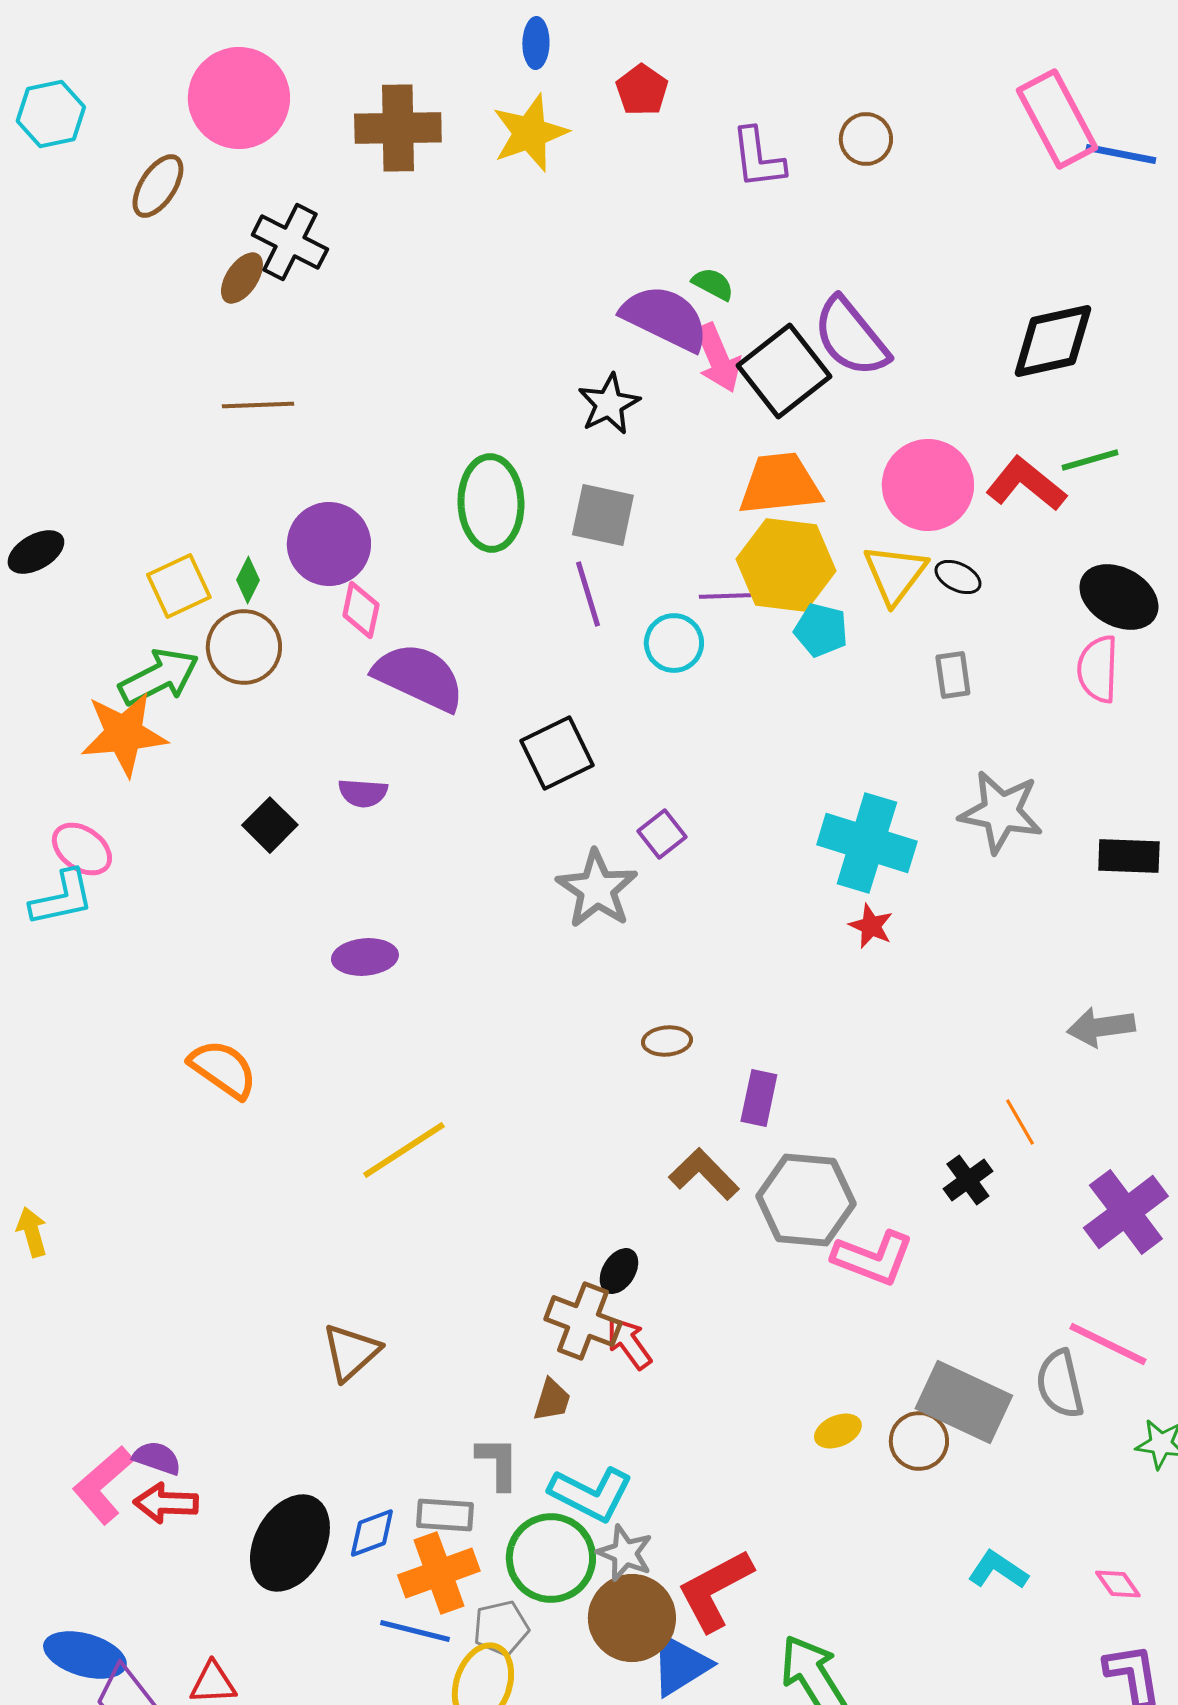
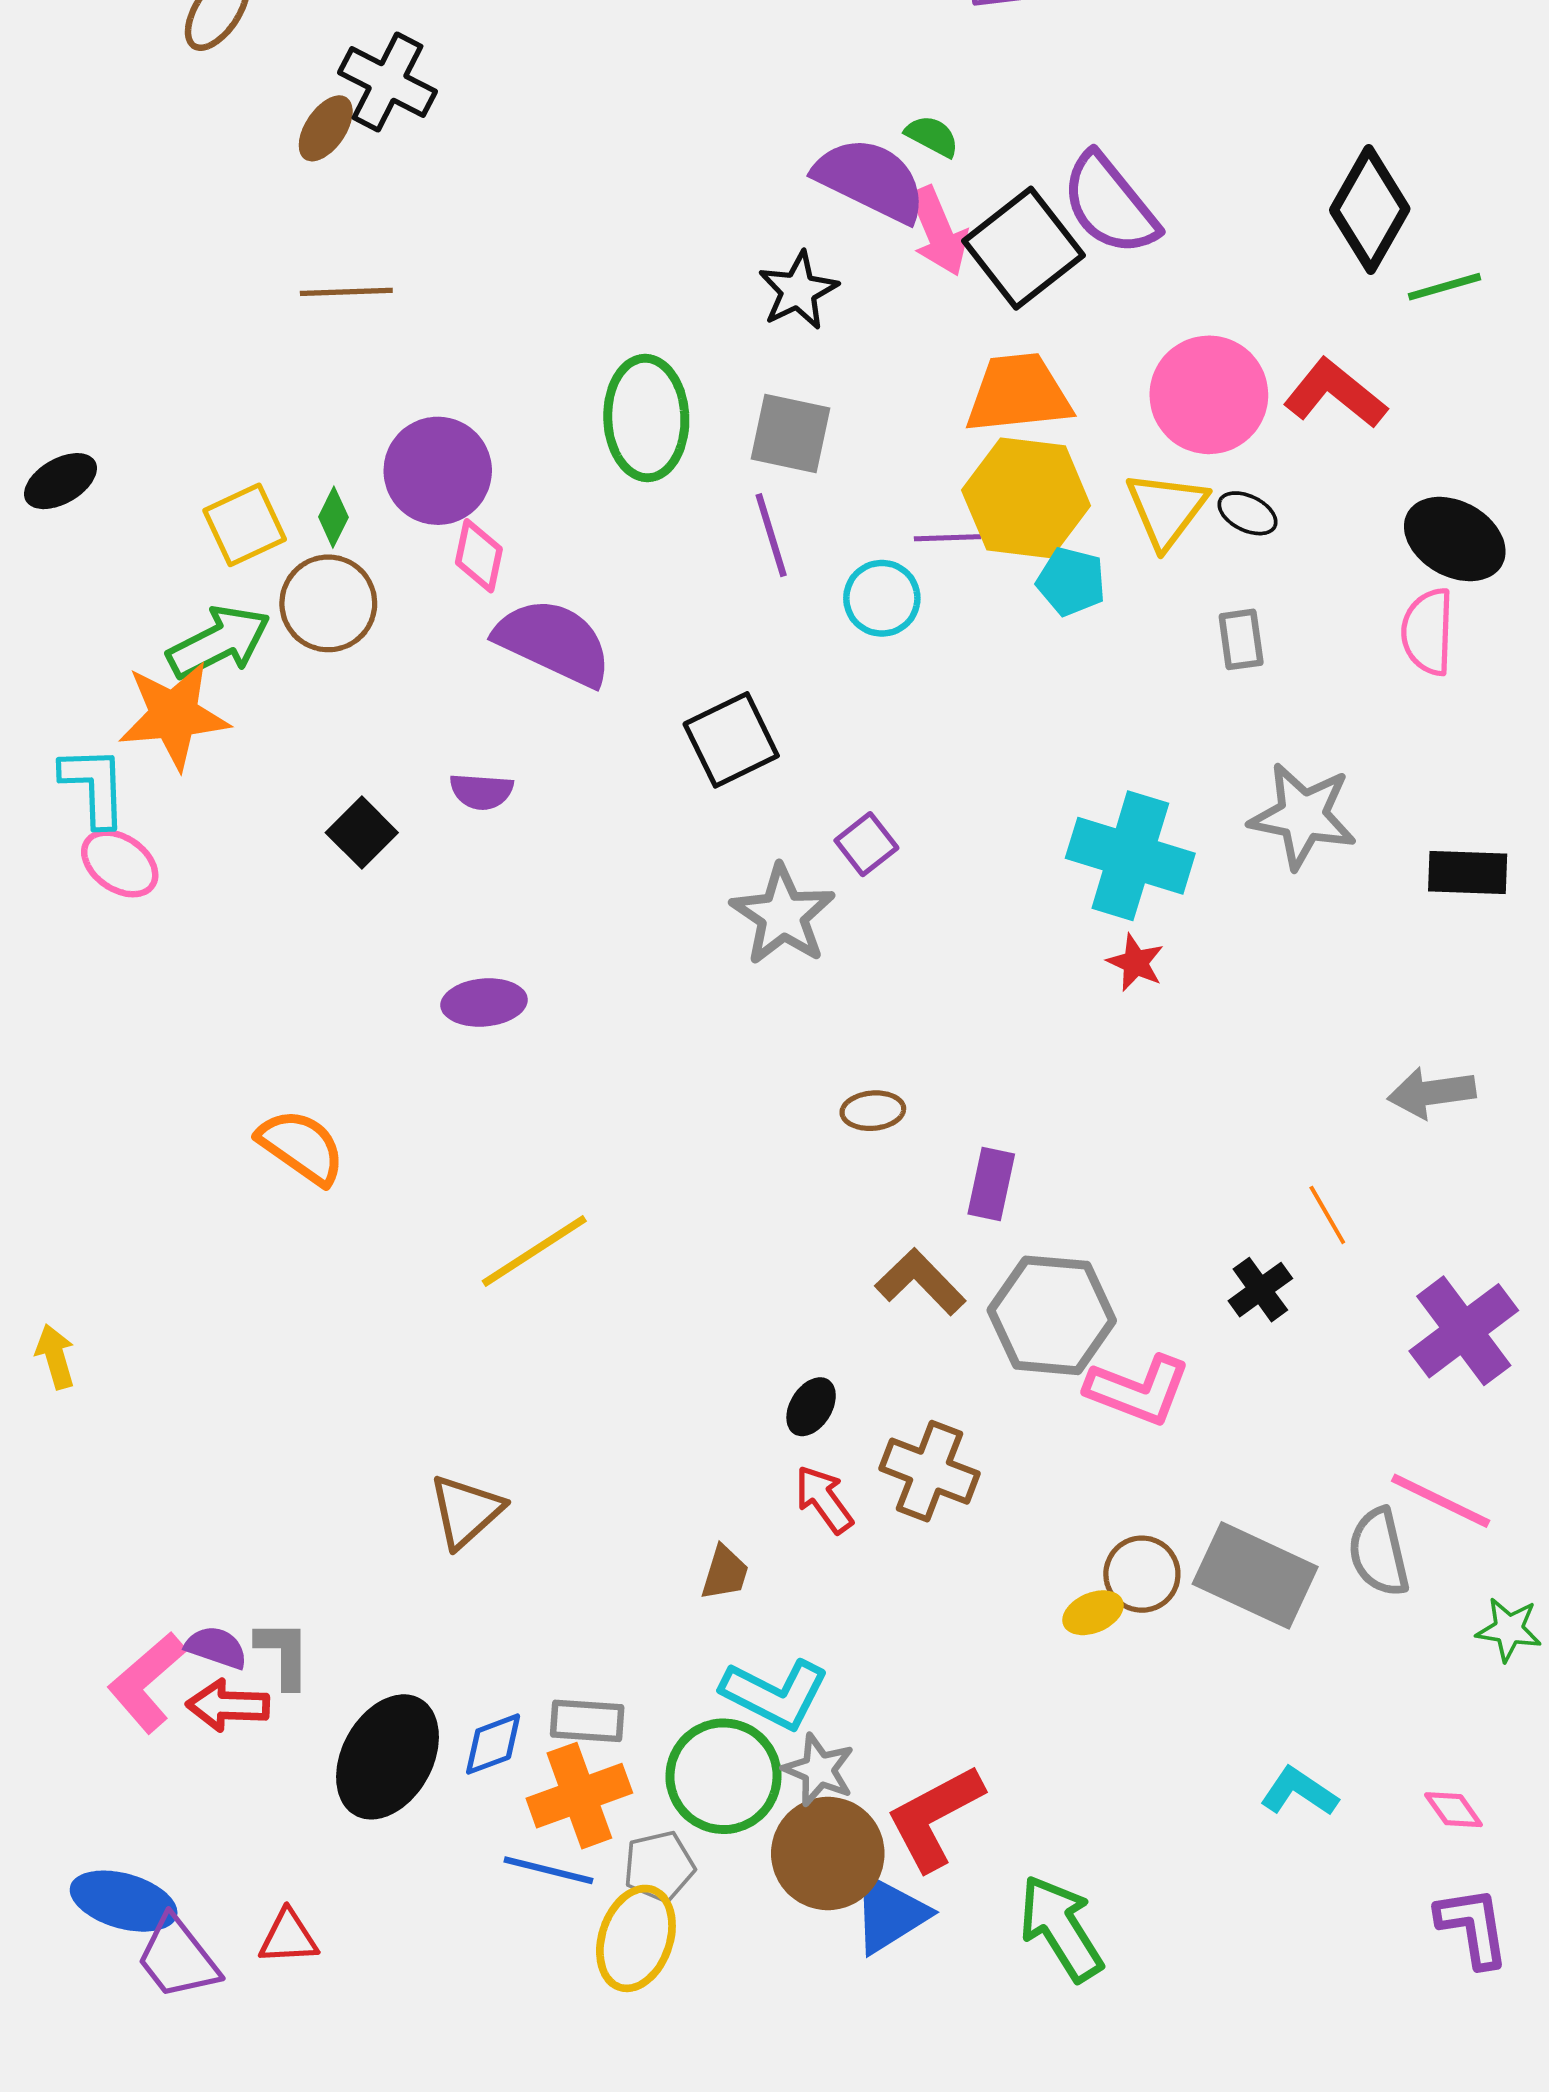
black diamond: (1053, 341) -> (1370, 209), turned -48
green line: (1090, 460) -> (1444, 287), moved
cyan L-shape: (62, 898) -> (94, 786), moved, turned -80
brown cross: (583, 1321) -> (930, 1471), moved
brown circle: (919, 1441) -> (1142, 1574), moved
gray L-shape: (498, 1463) -> (283, 1654), moved

